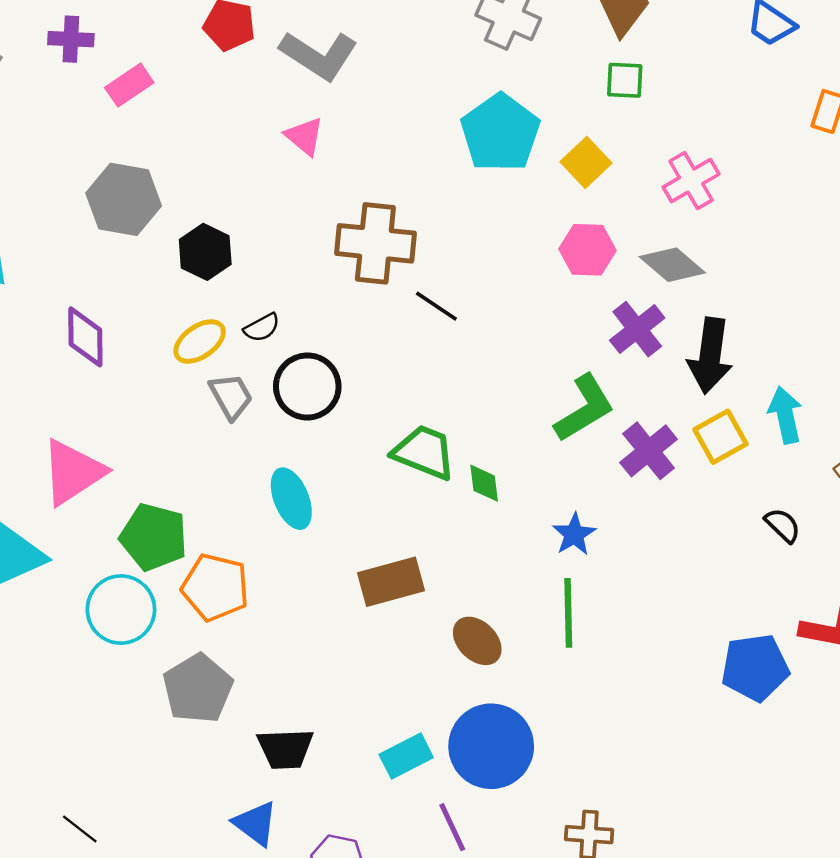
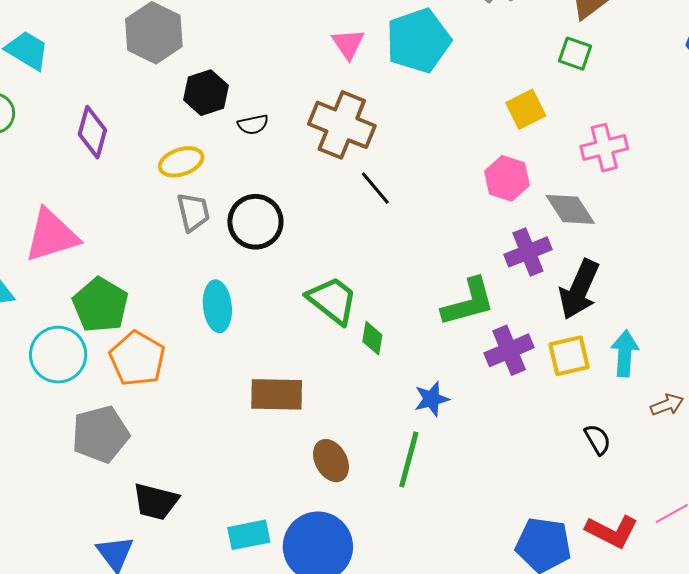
cyan pentagon: (500, 133) -> (418, 41), moved
pink triangle: (305, 136) -> (348, 44), moved
black semicircle: (262, 328) -> (253, 124), moved

